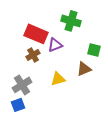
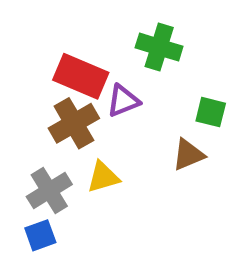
brown cross: (33, 55) -> (74, 123), size x1.5
yellow triangle: (58, 79) -> (103, 177), moved

